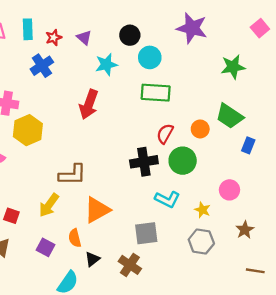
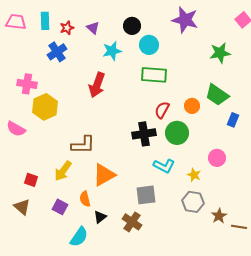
brown star: (245, 230) -> (219, 216), moved

